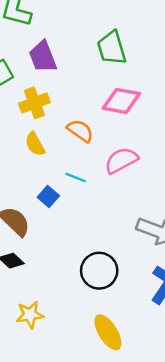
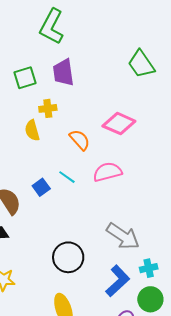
green trapezoid: (112, 48) -> (141, 64), moved, turned -32
yellow cross: (34, 103) -> (48, 108), size x0.7
yellow semicircle: (35, 144) -> (32, 130), moved

